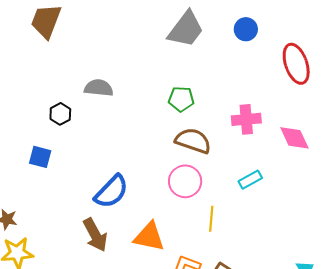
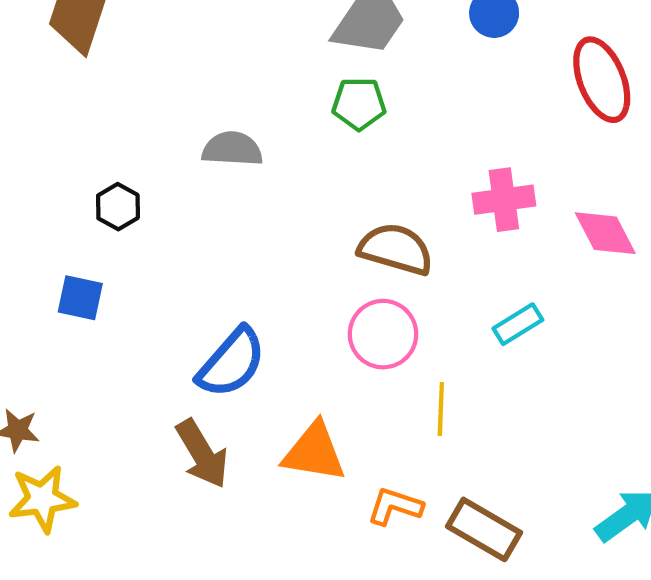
gray semicircle: (99, 88) -> (232, 149), moved
green pentagon: (181, 99) -> (359, 104), moved

